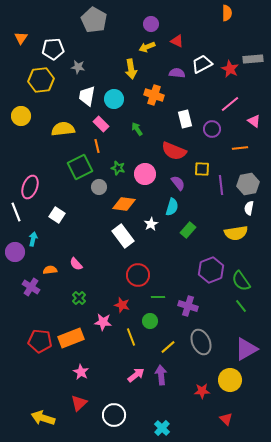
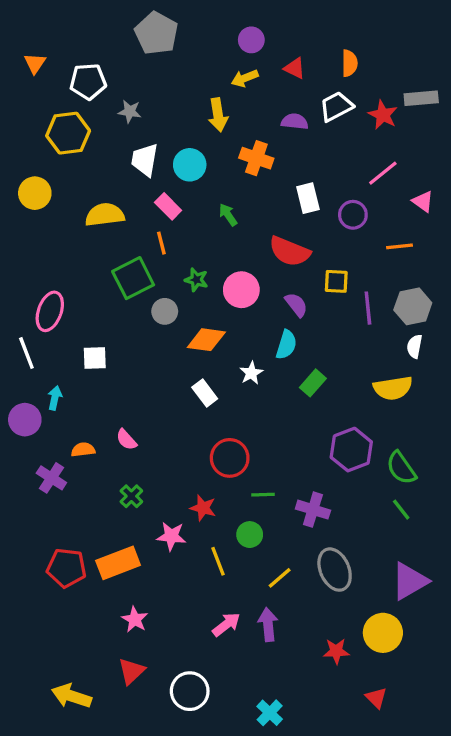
orange semicircle: (227, 13) -> (350, 63), moved
white square: (57, 215) -> (95, 358), turned -35
white rectangle: (123, 236) -> (205, 393), size x0.7

